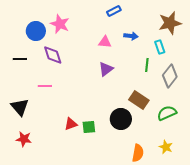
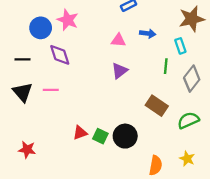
black triangle: (20, 107) -> (23, 92), moved
black circle: (121, 119) -> (125, 136), moved
green square: (89, 127) -> (100, 136), turned 32

